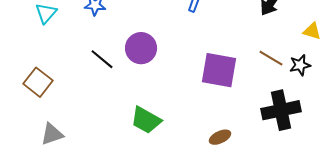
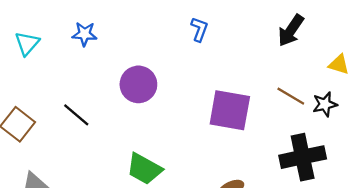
black line: (102, 59) -> (76, 115), moved

